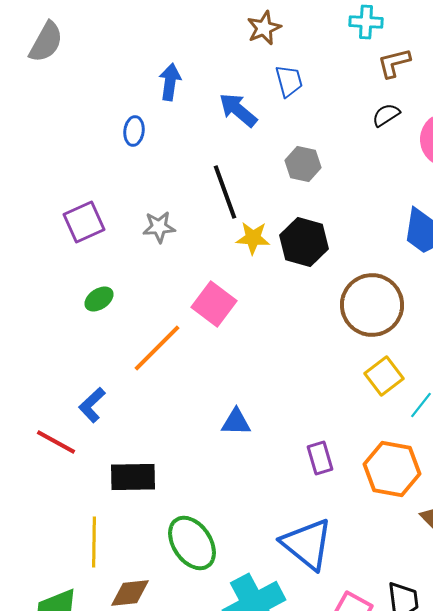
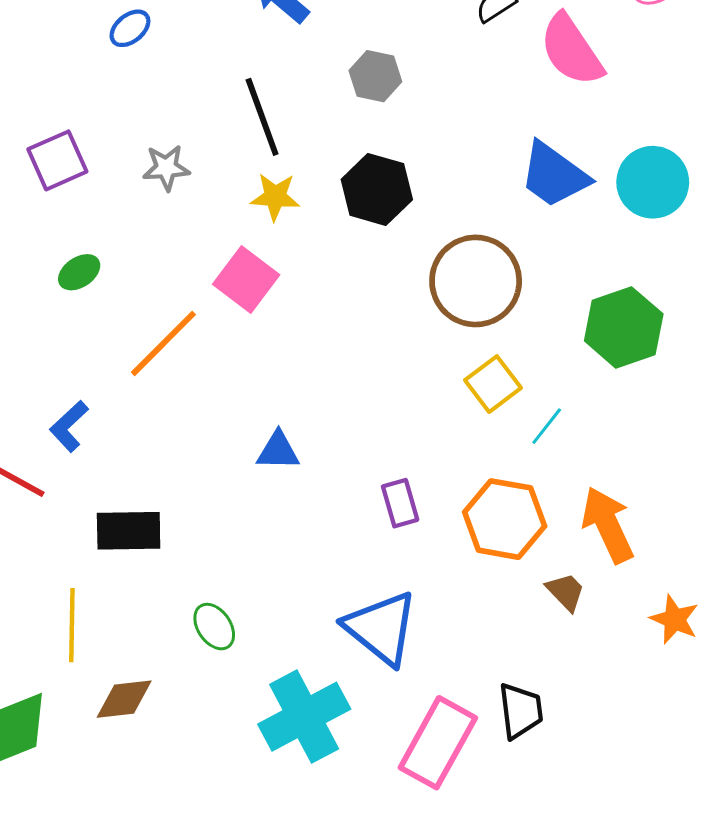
blue ellipse: (134, 131) -> (130, 28), turned 44
yellow star: (253, 238) -> (275, 197), moved
green ellipse: (192, 543) -> (214, 627), size x0.6

